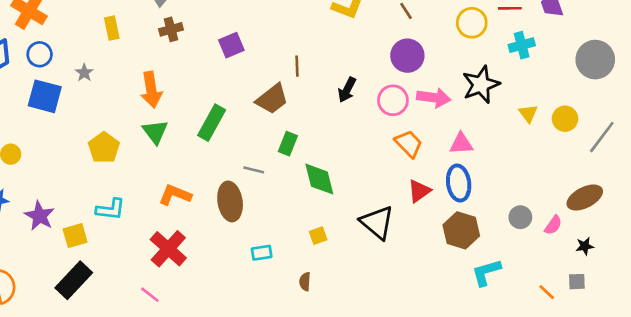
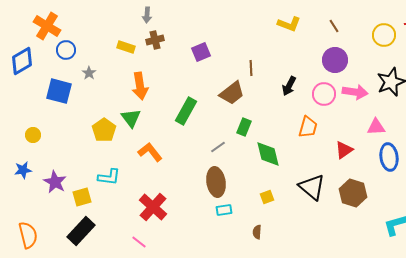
yellow rectangle: (112, 28) -> (126, 47), moved, turned -60
blue circle: (40, 54) -> (66, 50), moved
green triangle: (155, 132) -> (131, 118), moved
orange trapezoid: (409, 144) -> (308, 127), moved, turned 60
gray line: (254, 170) -> (218, 147), turned -49
blue ellipse: (459, 183) -> (389, 157), moved
red triangle: (419, 191) -> (344, 150), moved
orange L-shape: (175, 195) -> (150, 152), moved, turned 30
brown ellipse: (230, 201) -> (216, 182), moved
brown hexagon: (461, 230) -> (353, 193), moved

